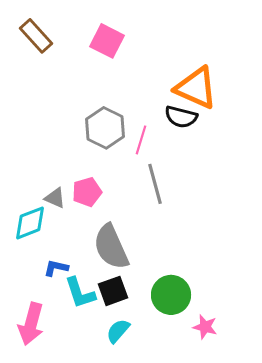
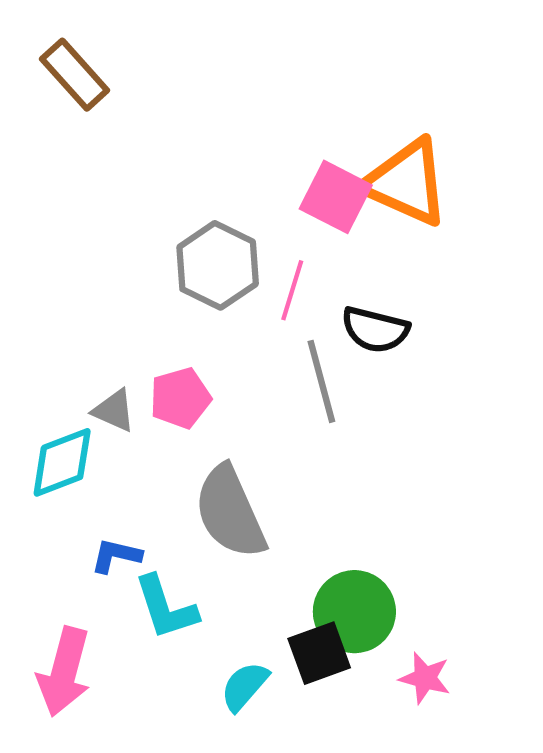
pink square: (107, 41) -> (336, 197), moved
black semicircle: (181, 117) -> (375, 330), moved
black square: (113, 291) -> (319, 653), moved

